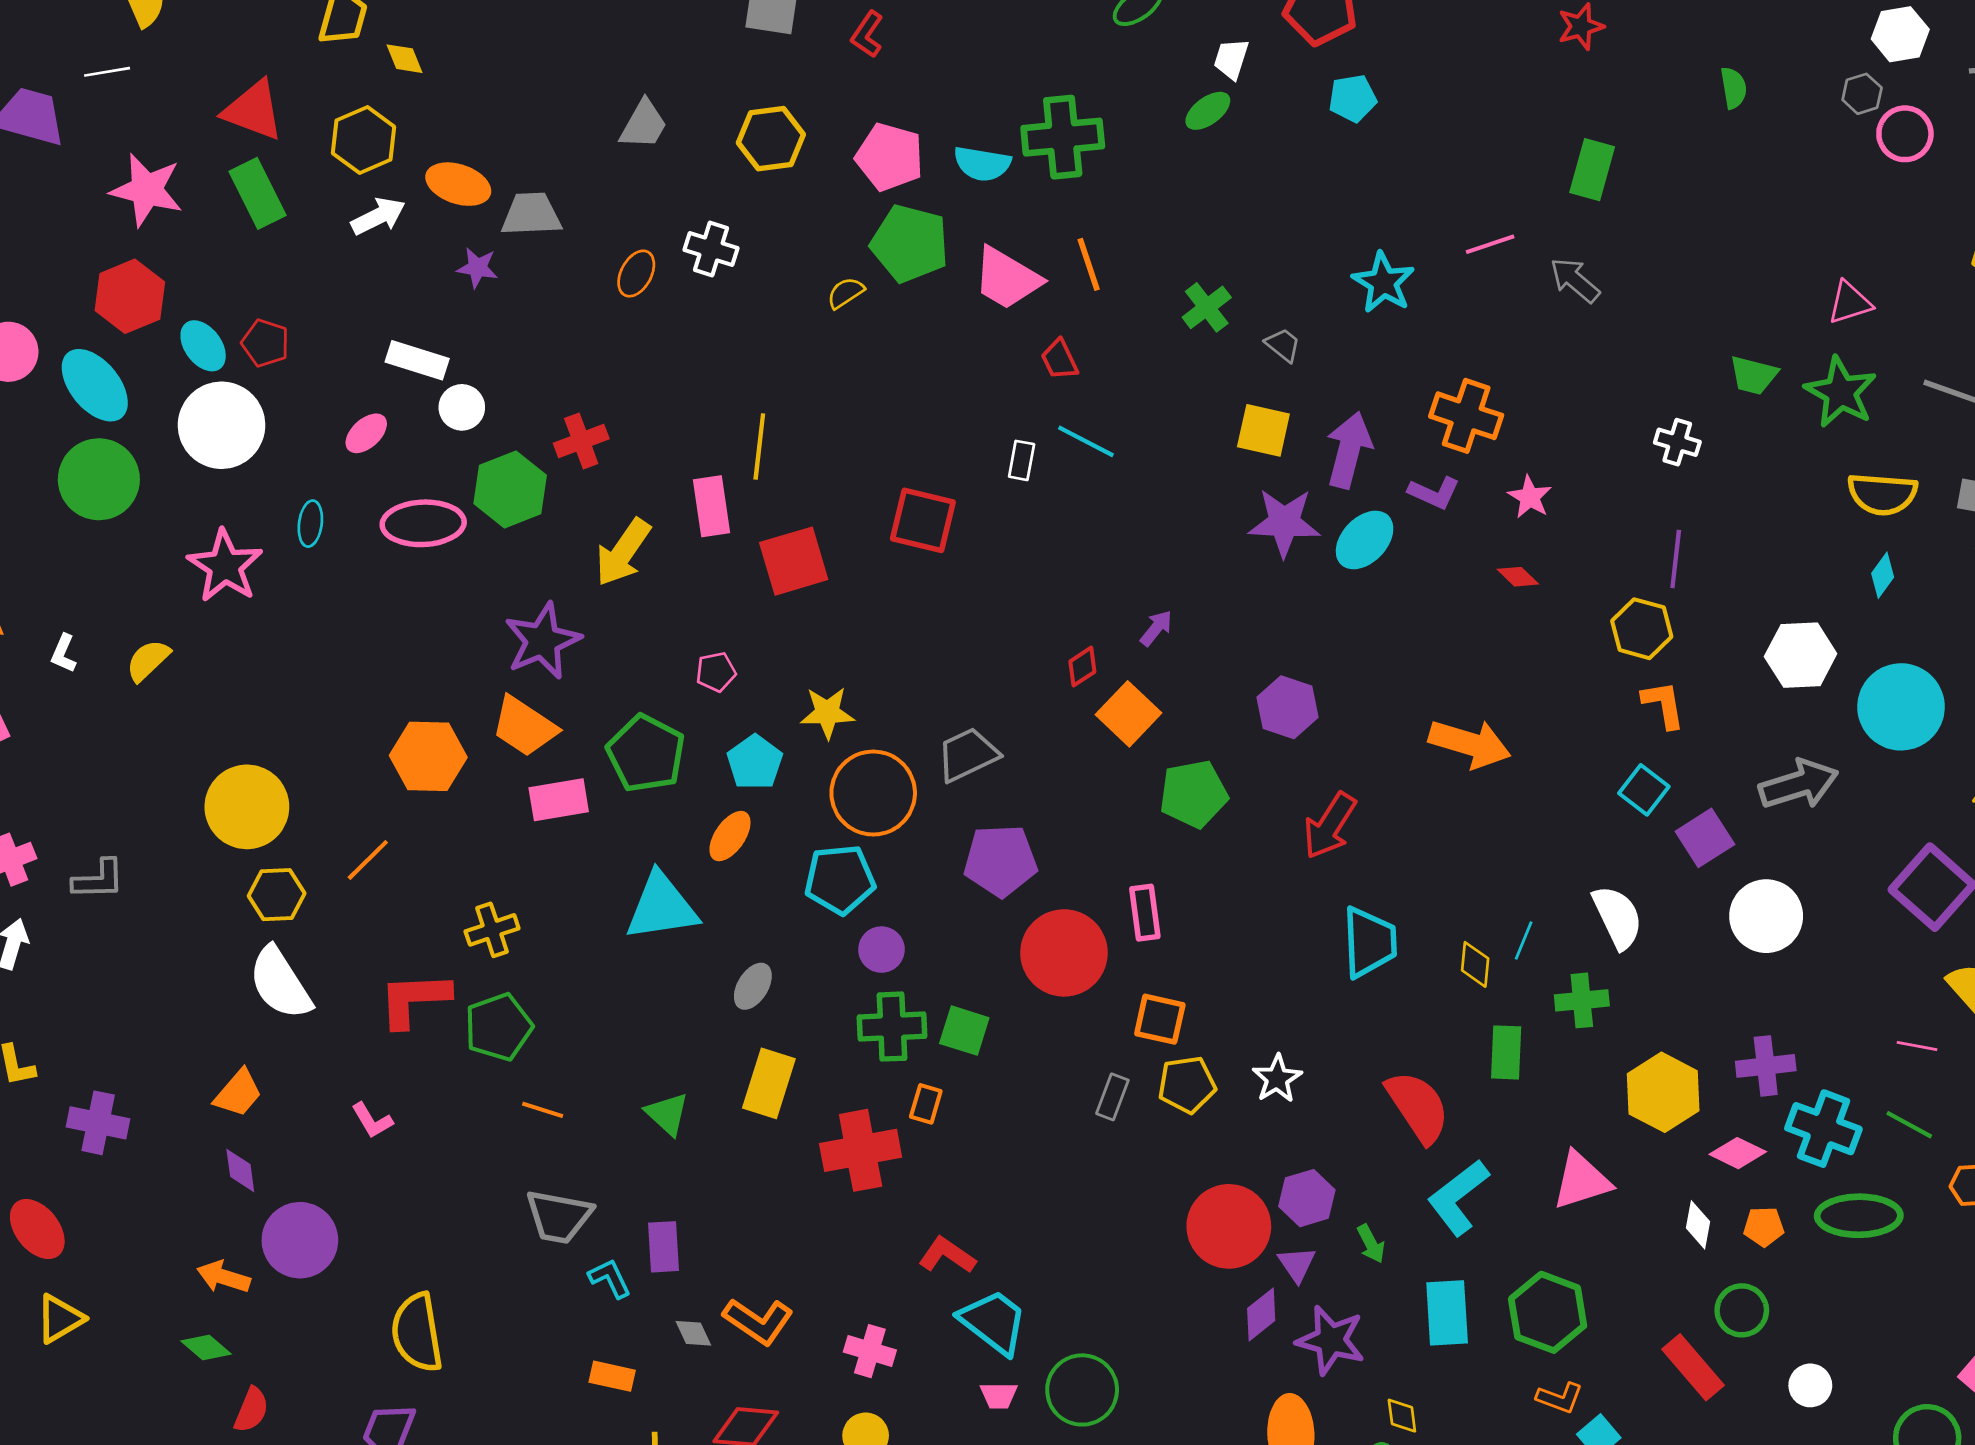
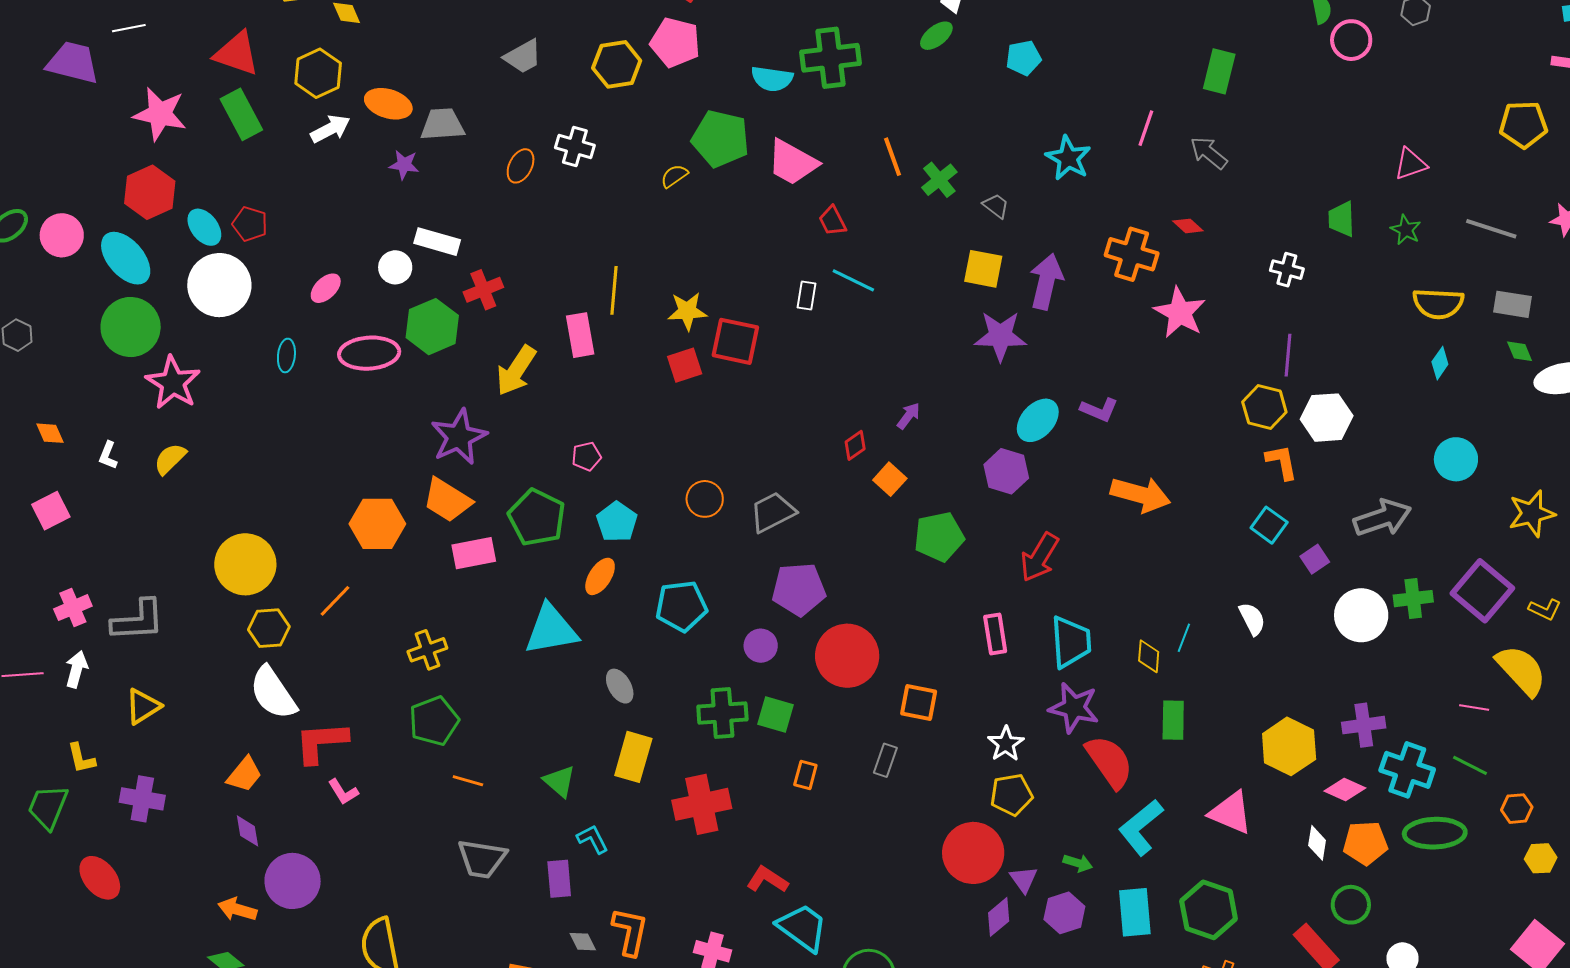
cyan pentagon: (1353, 98) -> (1024, 58), moved
gray trapezoid: (643, 125) -> (523, 57), turned 33
pink circle: (1905, 134) -> (1351, 40), moved
pink pentagon: (890, 157) -> (675, 42), moved
pink line: (1490, 244) -> (1146, 128), turned -51
orange line: (1089, 264) -> (893, 157), moved
white rectangle: (417, 360) -> (437, 242), moved
green trapezoid: (1753, 375) -> (1341, 219), turned 75
green star: (1841, 392) -> (1406, 230), size x0.6
purple L-shape: (1434, 493) -> (1099, 410), moved
pink star: (1530, 497) -> (1180, 313), size x1.6
cyan ellipse: (1365, 540) -> (1038, 420), moved
red square: (794, 561) -> (685, 365), moved, size x0.7
pink star: (225, 566) -> (173, 383), moved
red diamond: (1518, 577) -> (1188, 226), moved
white hexagon: (1801, 655) -> (1327, 418), moved
cyan circle: (1901, 707) -> (1456, 459), size x0.7
yellow star: (827, 713) -> (687, 311), moved
orange square: (1128, 714) -> (890, 479), size x0.7
orange circle: (873, 793) -> (705, 499), moved, size x0.6
purple square: (1705, 838) -> (1315, 559), size x0.7
gray L-shape: (98, 879) -> (138, 620), size x1.4
pink rectangle: (1145, 913) -> (995, 634), moved
white semicircle: (1617, 917) -> (1252, 619), size x0.7
purple circle: (881, 950) -> (761, 646), moved
gray ellipse: (753, 986) -> (620, 686), turned -60
red L-shape: (414, 999) -> (321, 742), moved
green cross: (1582, 1000) -> (1413, 599), moved
yellow pentagon: (1187, 1085) -> (1011, 795), moved
orange rectangle: (926, 1104) -> (805, 775), moved
pink triangle: (1581, 1181) -> (1231, 813), turned 42
purple hexagon: (1307, 1198) -> (1064, 913), moved
orange pentagon: (1764, 1227) -> (1365, 843), size x1.5
green arrow: (1371, 1244) -> (1078, 863), turned -44
cyan L-shape: (610, 1278) -> (593, 839), moved
yellow triangle: (60, 1319) -> (143, 706), moved
orange L-shape: (758, 1321) -> (630, 932), turned -111
purple star: (1331, 1340) -> (1074, 708), moved

